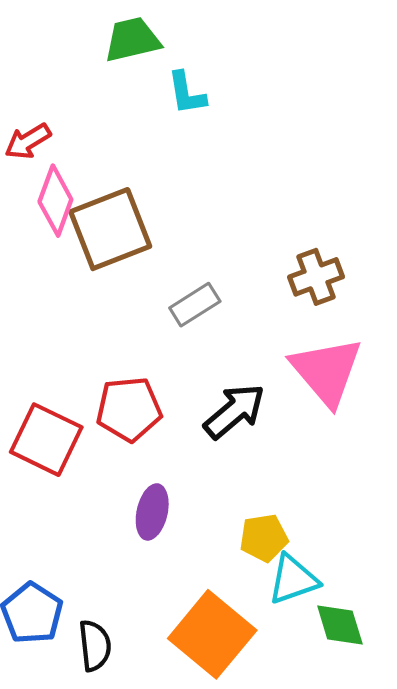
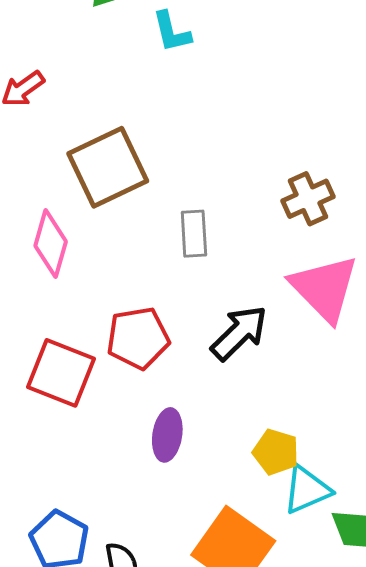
pink diamond: (55, 201) -> (51, 244), moved
gray rectangle: (195, 305) -> (194, 234), turned -57
yellow pentagon: (264, 538) -> (276, 452), turned 30

